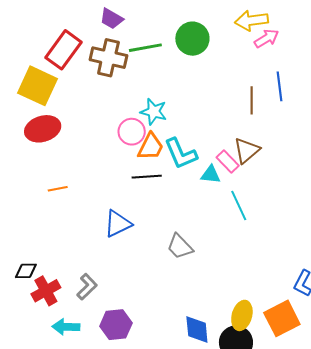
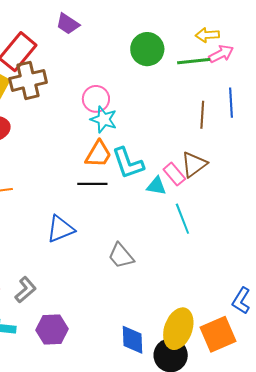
yellow arrow: (251, 20) -> (207, 35), size x0.7
green line: (145, 48) -> (194, 61), moved
brown cross: (108, 58) -> (28, 80), moved, turned -30
pink circle: (132, 132) -> (96, 99), moved
yellow ellipse: (242, 315) -> (178, 329), size x1.4

